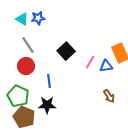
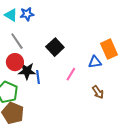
pink line: (90, 62) -> (71, 74), moved
black star: (47, 105) -> (27, 71), moved

